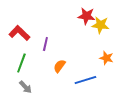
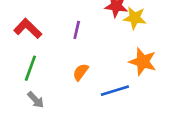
purple line: (45, 44) -> (77, 30), moved
orange star: (106, 58) -> (143, 62), size x1.5

